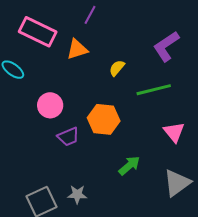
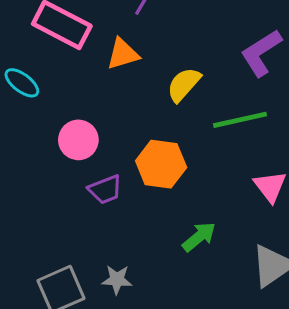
yellow semicircle: (117, 68) -> (184, 85), size x1.4

